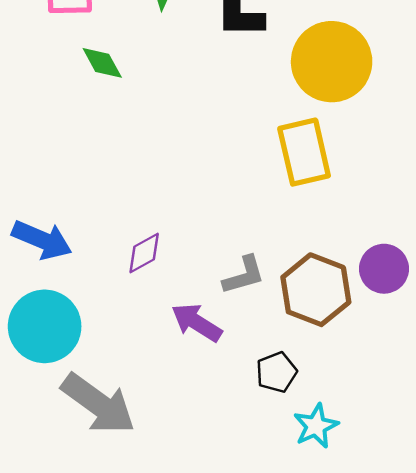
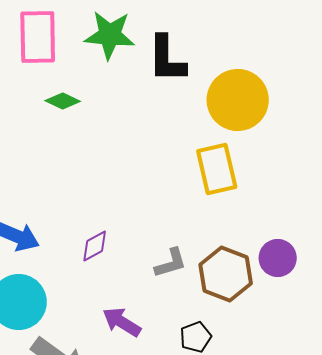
green diamond: (102, 63) -> (63, 101), turned -36
purple arrow: (197, 322) -> (122, 322), moved

